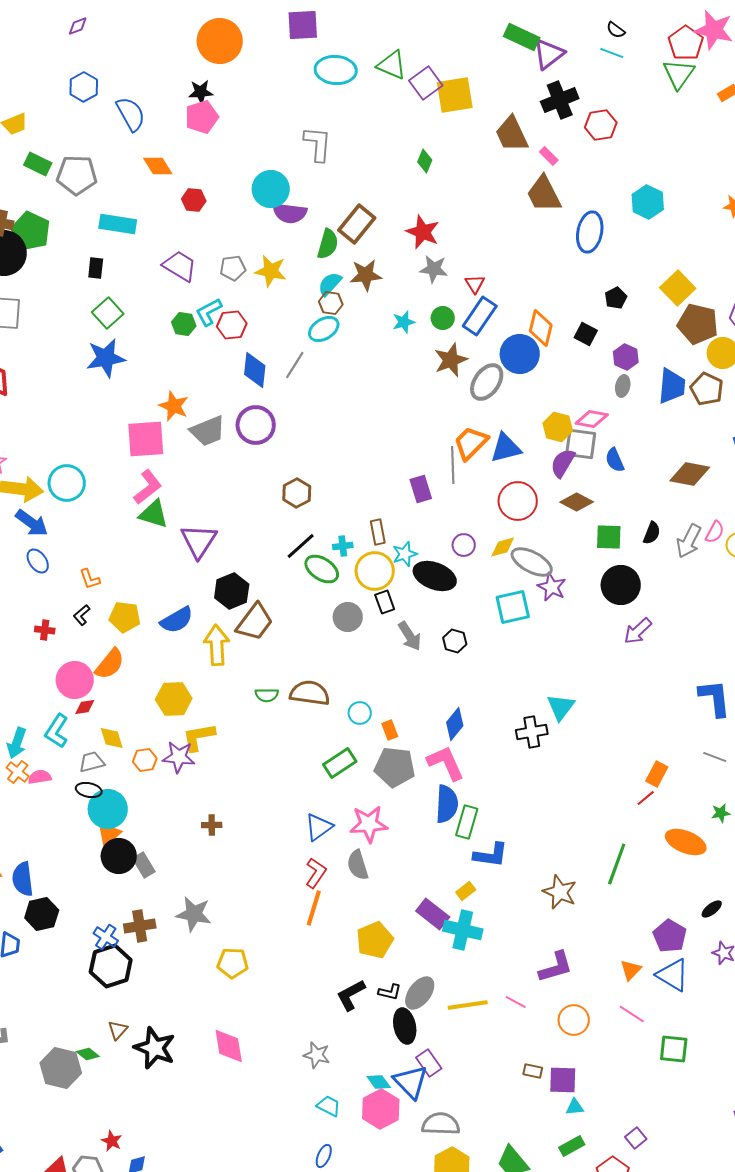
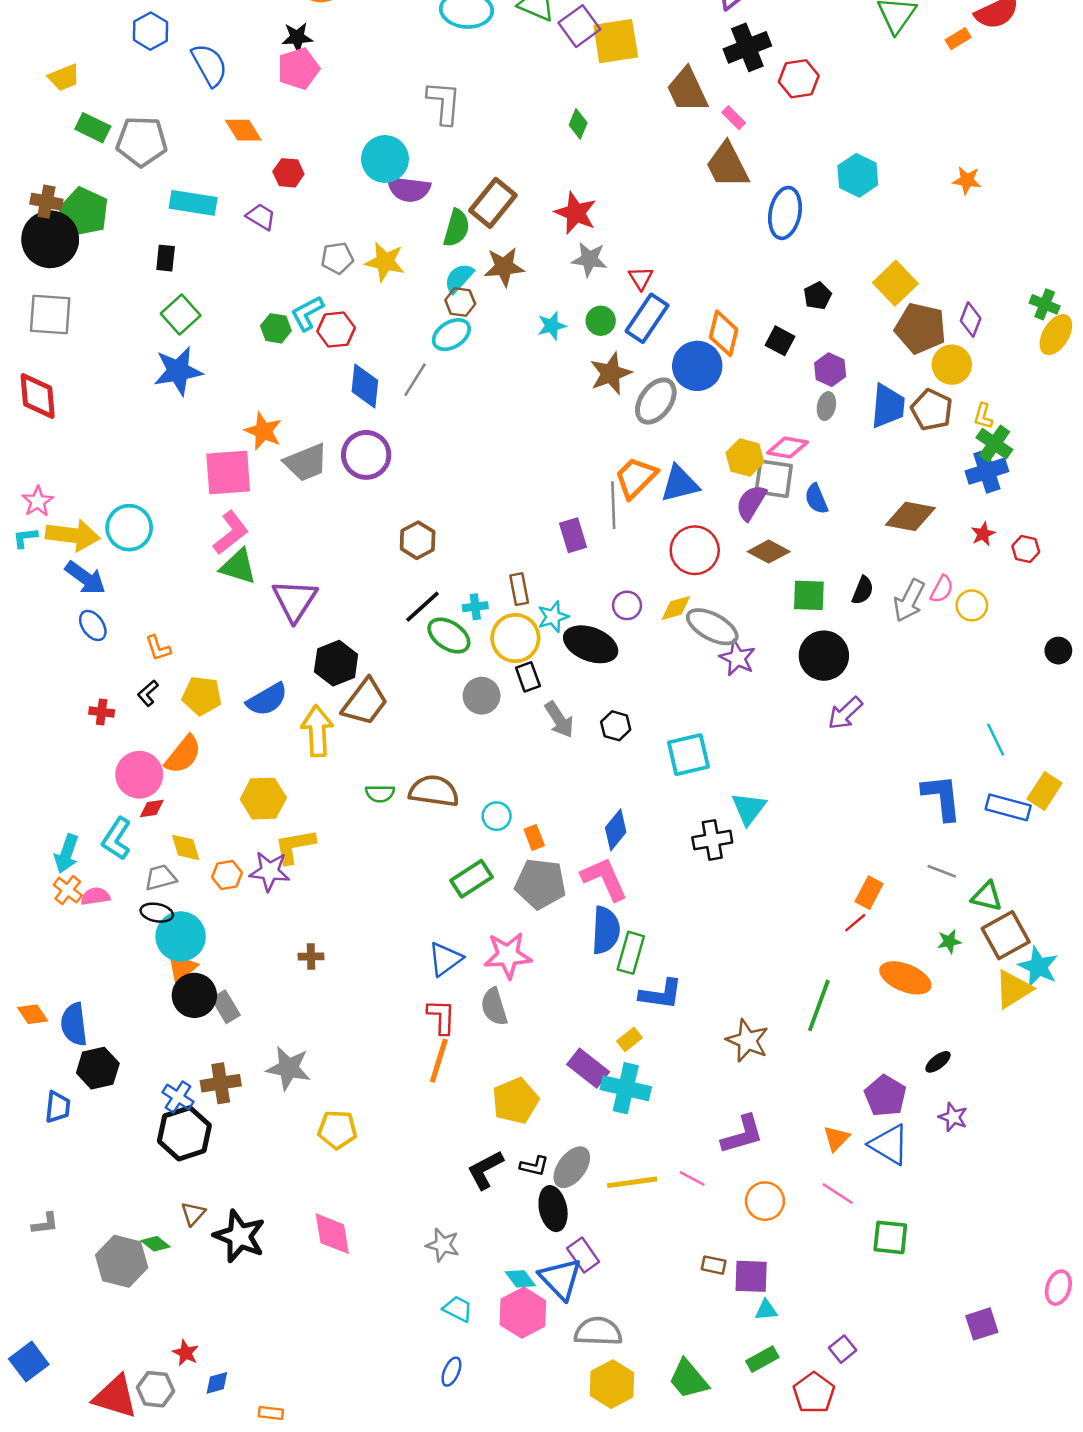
purple trapezoid: (180, 266) -> (261, 217), moved, size x0.7
cyan square: (513, 607) -> (688, 755), moved
red L-shape: (316, 873) -> (441, 1017), turned -32

